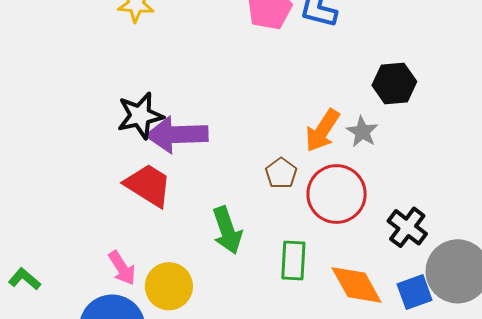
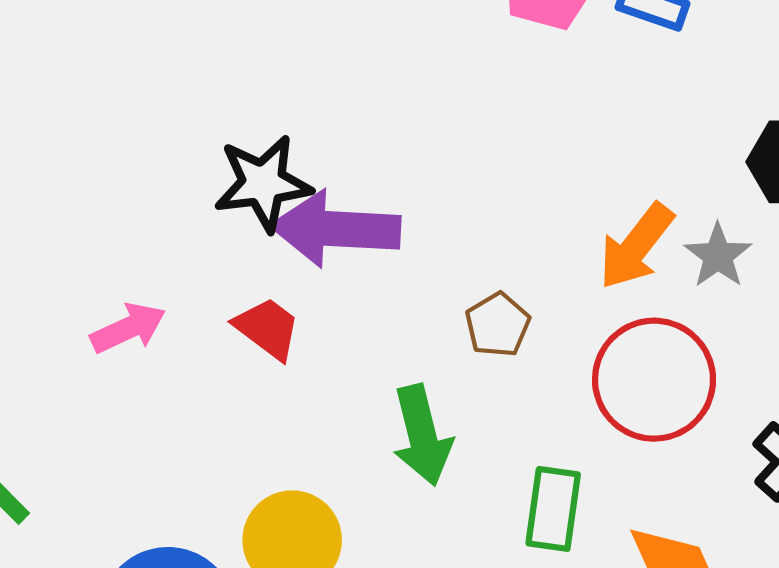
brown pentagon: (281, 173) -> (498, 325), moved
red trapezoid: (148, 185) -> (267, 328), size x0.7
pink arrow: (122, 268) -> (128, 328), moved, turned -87

